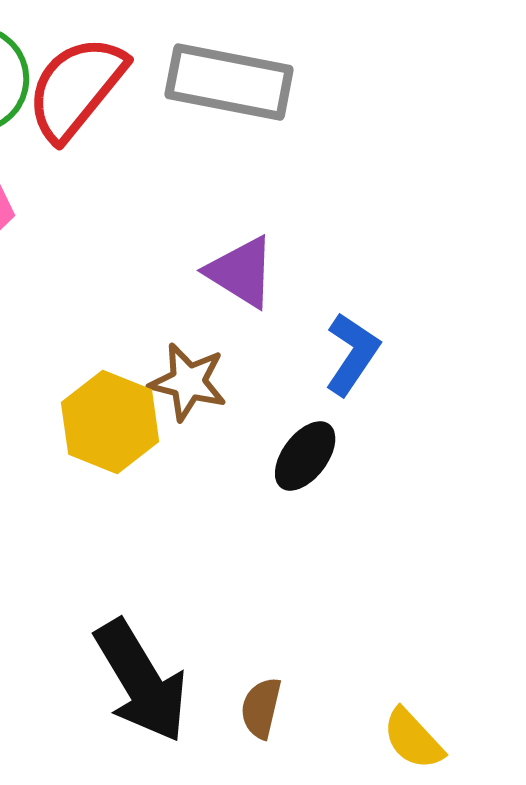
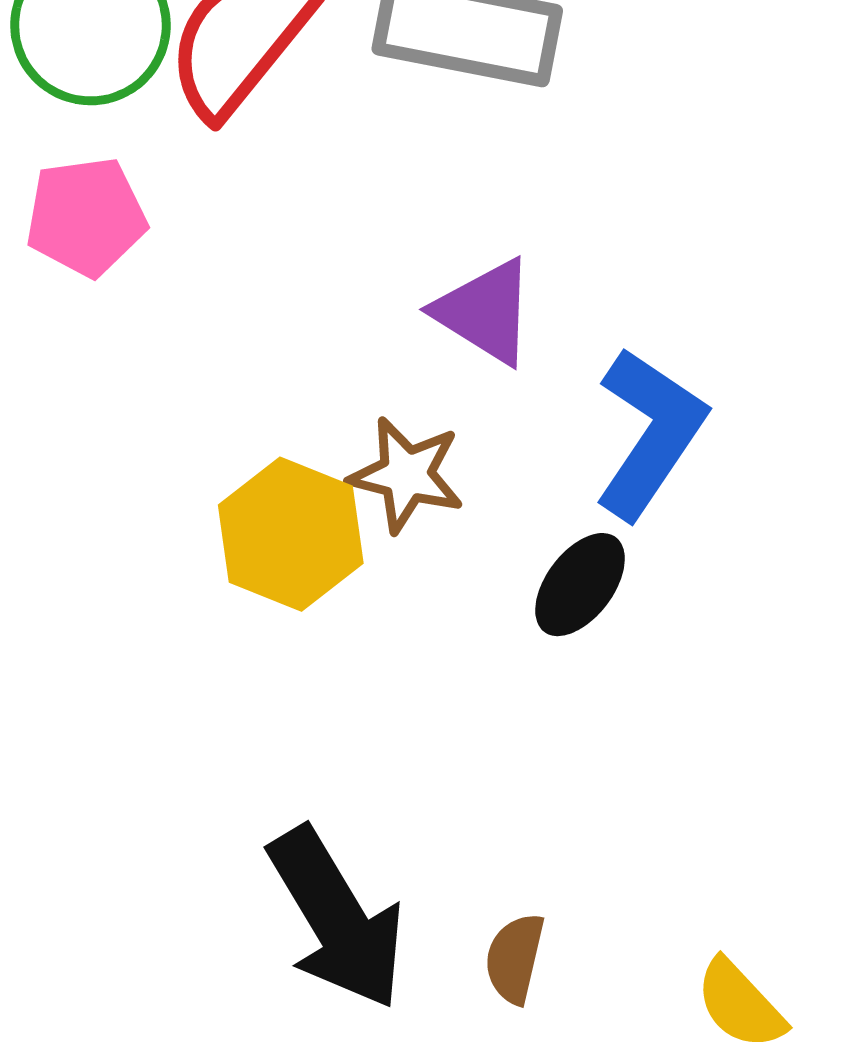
blue L-shape: (352, 354) -> (650, 433), size x1.4

